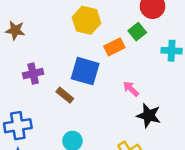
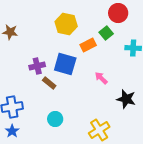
purple cross: (33, 74) -> (37, 66), moved
black star: (149, 116) -> (126, 99), moved

